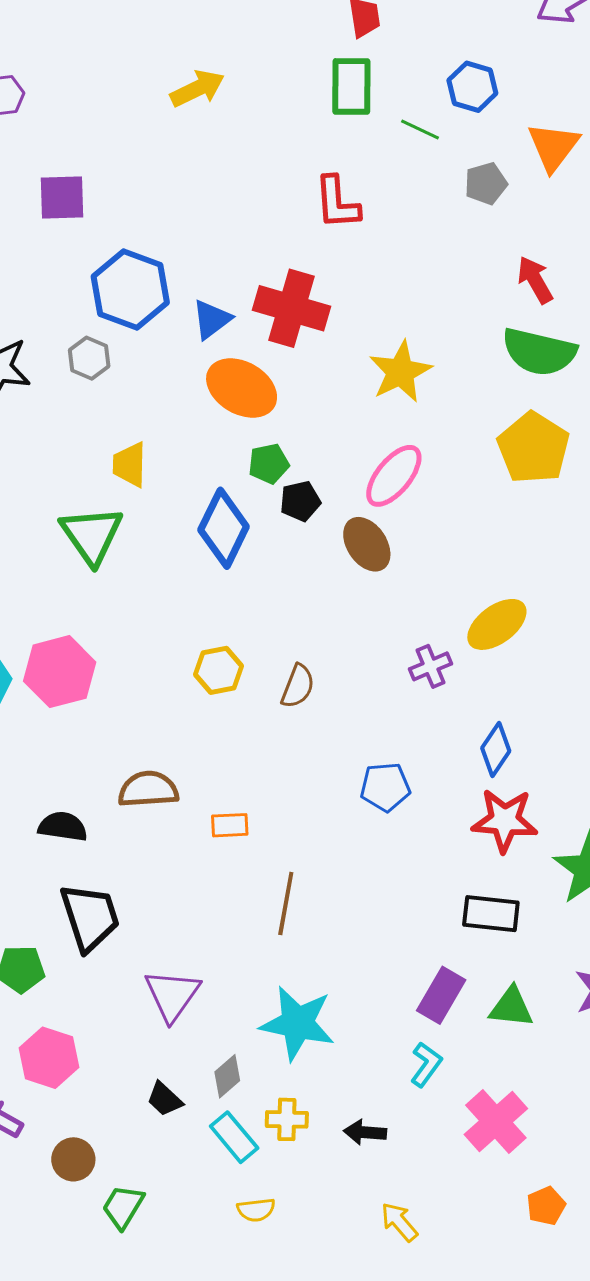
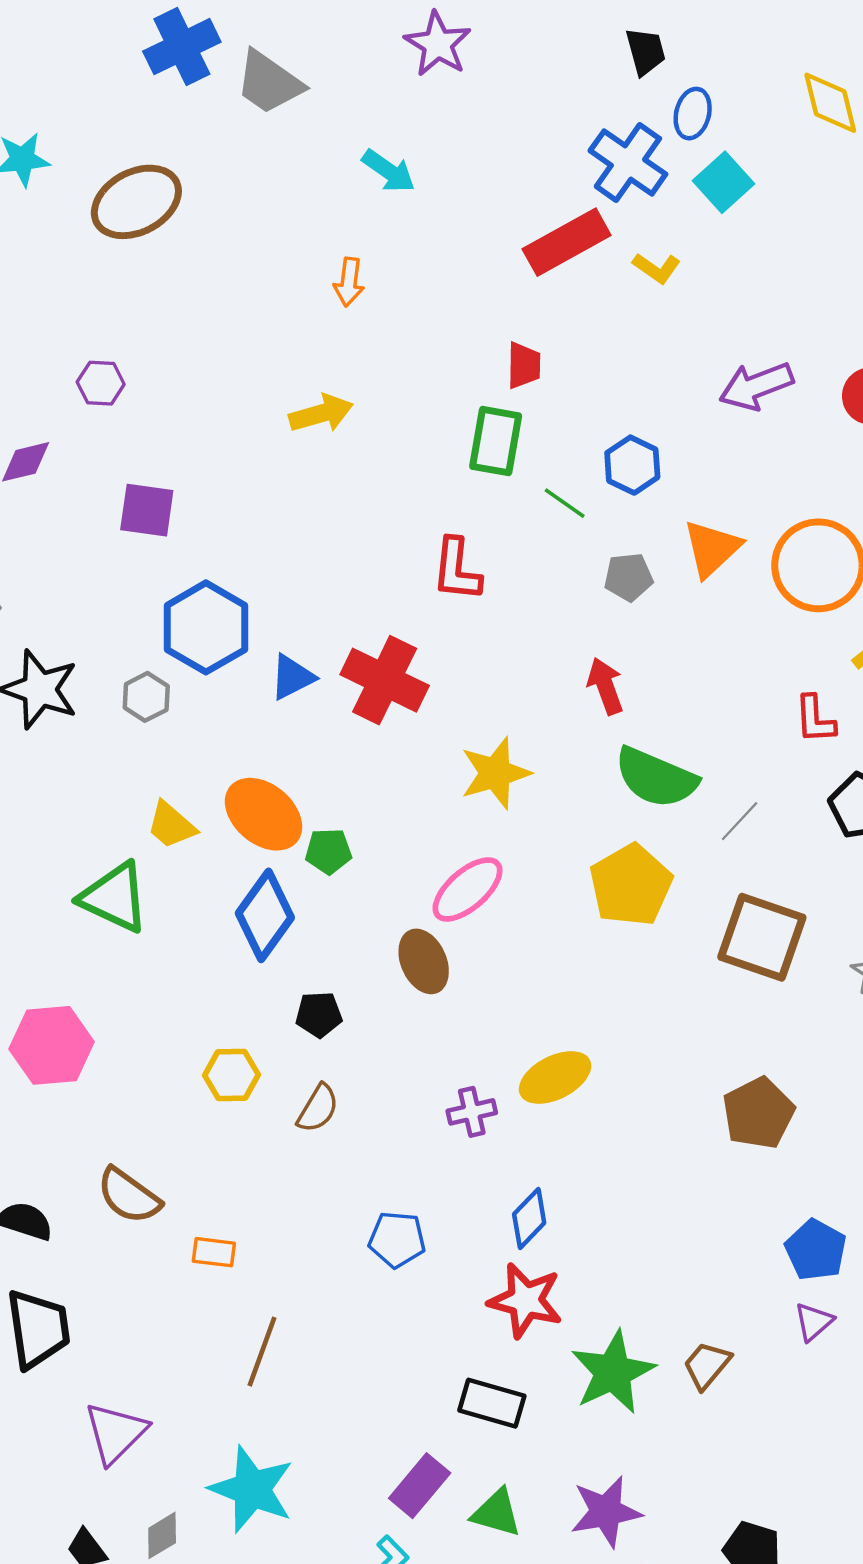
red arrow: (535, 280) -> (605, 686), moved
orange ellipse: (242, 388) -> (264, 814), moved
yellow trapezoid: (130, 465) -> (171, 825), turned -60
black pentagon: (300, 501) -> (319, 1015), moved
green triangle: (92, 535) -> (114, 897), turned -40
brown semicircle: (148, 789) -> (129, 1196), turned -150

